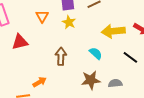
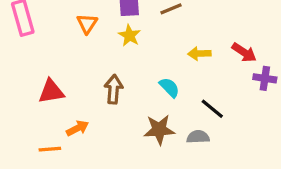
yellow arrow: (113, 31) -> (199, 54), size x0.6
red triangle: (20, 42) -> (51, 91), moved
black line: (130, 57) -> (212, 109), moved

